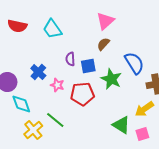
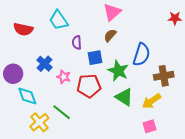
red semicircle: (17, 26) -> (23, 29), moved
purple semicircle: (70, 59) -> (77, 42), moved
blue semicircle: (134, 63) -> (141, 55), turned 50
green triangle: (121, 125) -> (124, 97), moved

